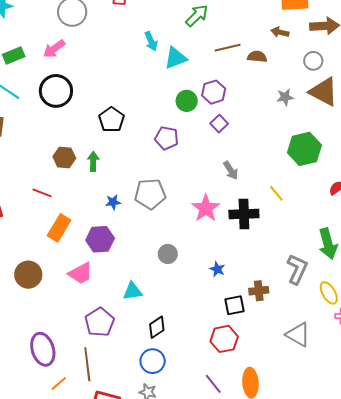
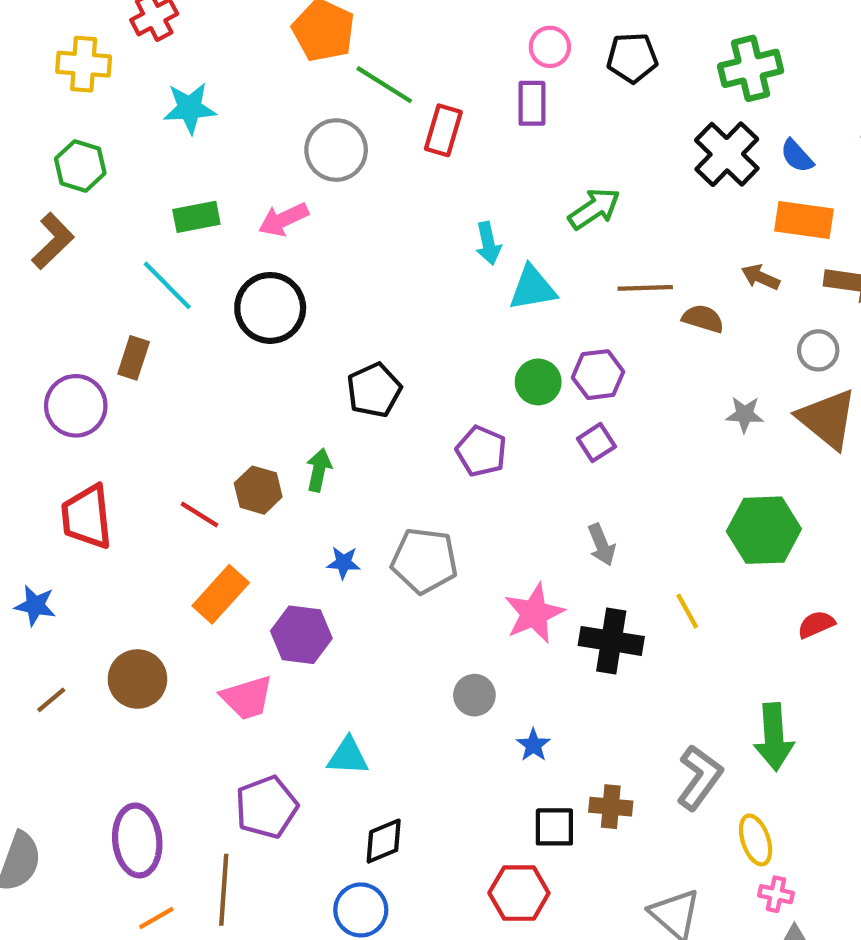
brown hexagon: (64, 157) -> (258, 490), moved
gray circle: (168, 254) -> (474, 695), moved

